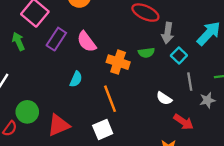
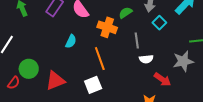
green semicircle: (146, 53) -> (125, 13), moved, turned 152
gray line: (190, 82) -> (137, 41), moved
white semicircle: (164, 98) -> (146, 59), turned -40
gray star: (207, 100) -> (183, 61), size x1.5

